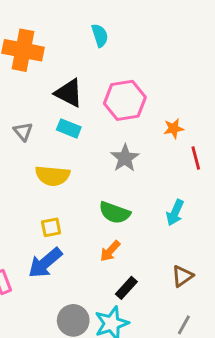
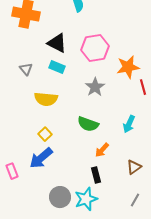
orange star: (174, 128) -> (128, 67), size x1.6
yellow square: (51, 227) -> (45, 134), turned -32
orange arrow: (110, 251) -> (102, 150), moved
black rectangle: (126, 288) -> (96, 175), turned -56

